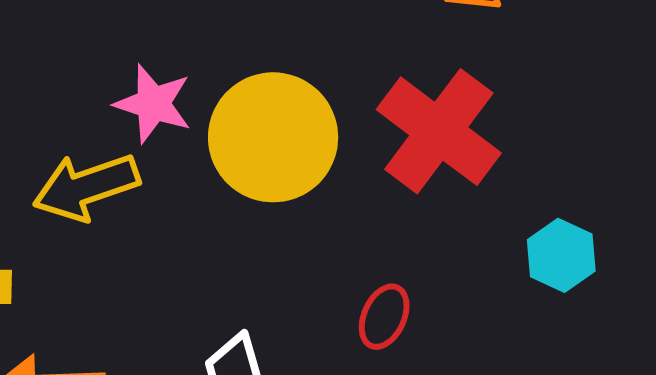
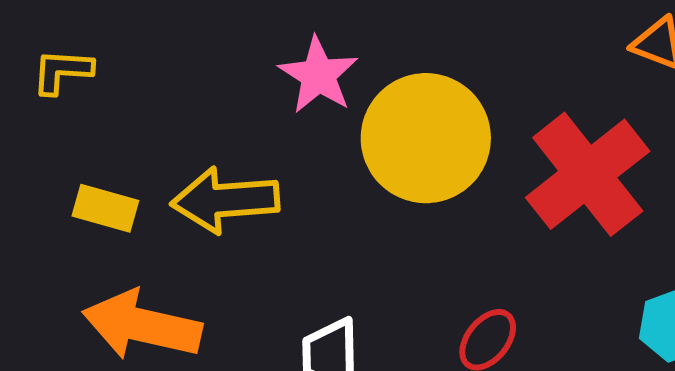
yellow arrow: (86, 187) -> (225, 200), moved

